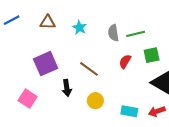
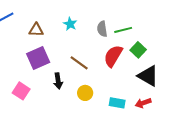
brown triangle: (48, 22) -> (36, 30), moved
green square: (152, 55) -> (138, 50), turned -35
red semicircle: (125, 61) -> (113, 56), size x1.6

